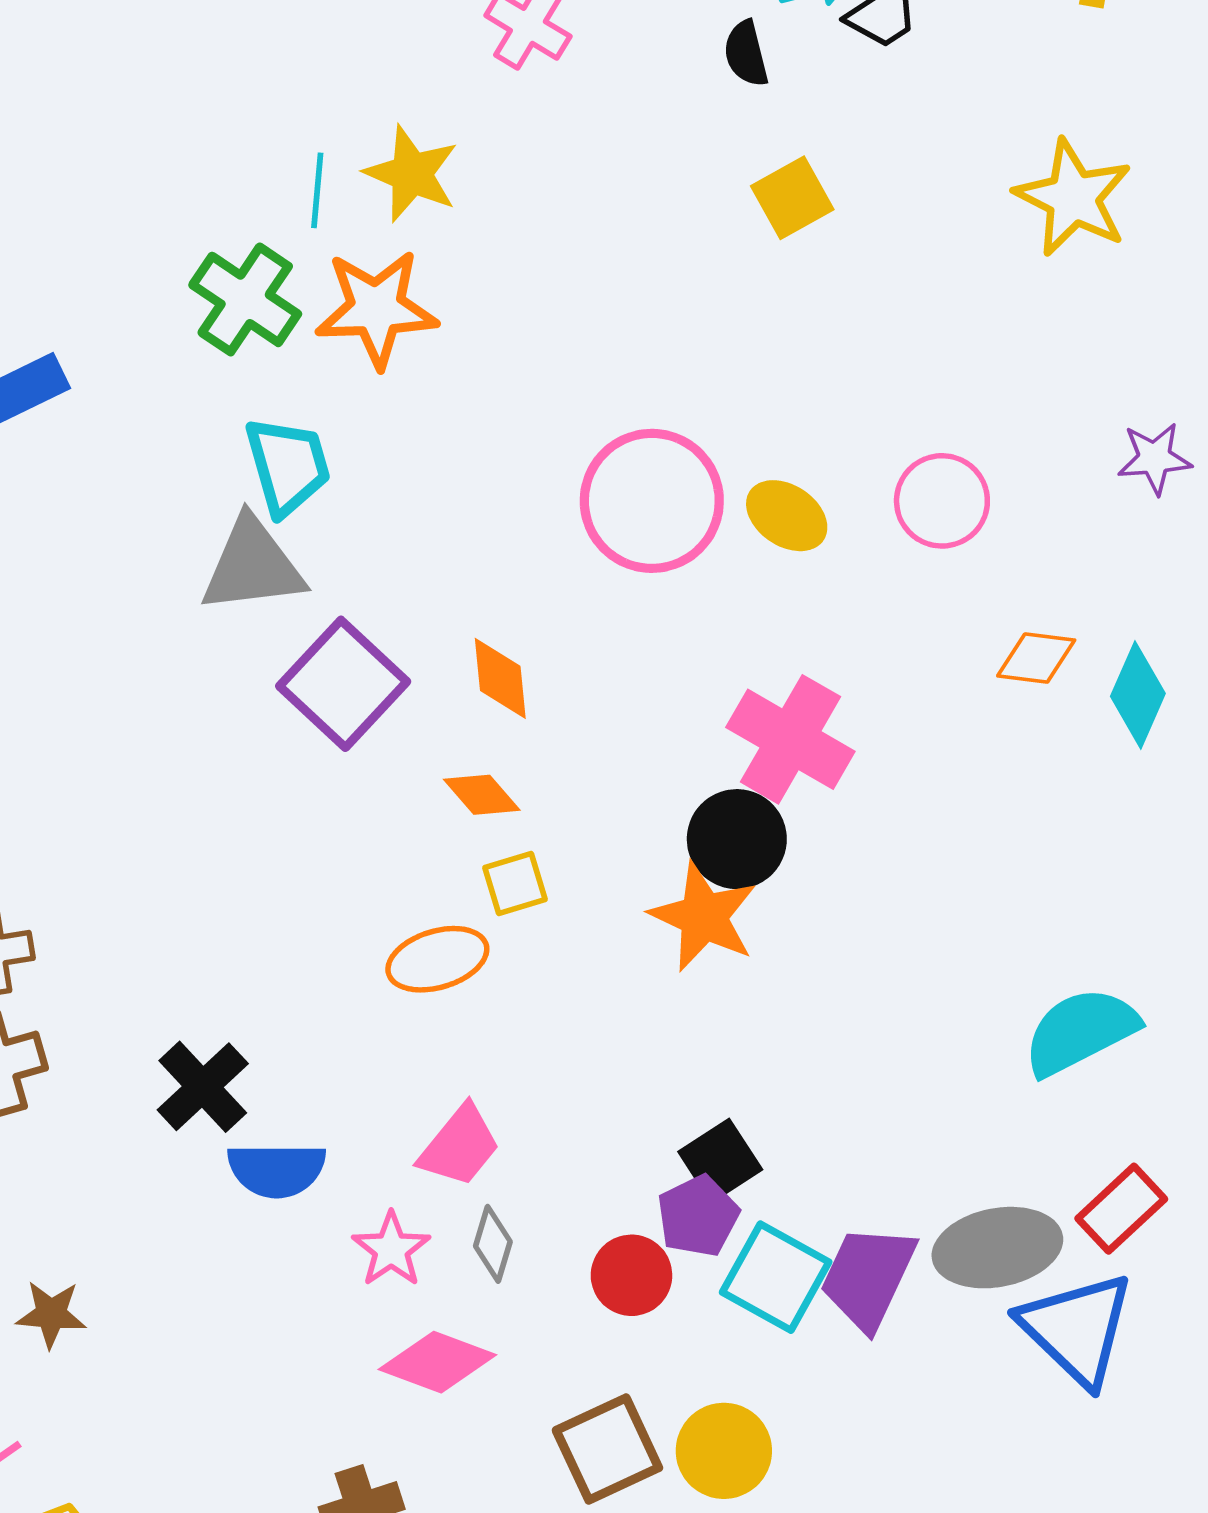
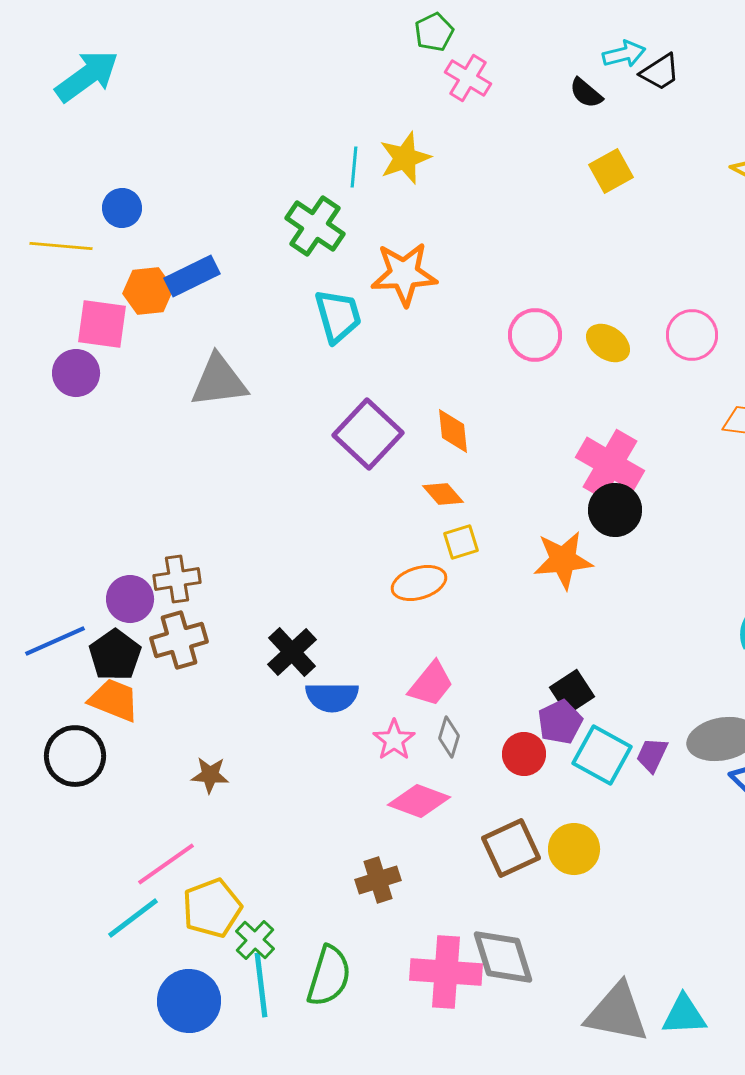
black semicircle: (746, 54) -> (586, 93), turned -36
yellow star: (412, 174) -> (405, 158), turned 30
orange star: (376, 309) -> (404, 274), moved
pink circle: (652, 501) -> (535, 335), size x0.7
gray triangle: (253, 566) -> (219, 381), moved
black circle: (737, 839) -> (615, 510), moved
orange star: (704, 917) -> (563, 560), turned -30
purple trapezoid: (868, 1277) -> (652, 755), size x0.6

